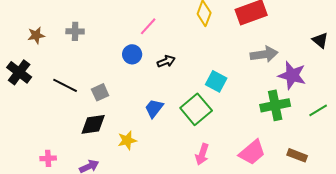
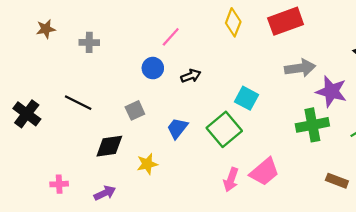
brown star: (36, 35) -> (46, 29), moved
black cross: (19, 72) -> (27, 114), moved
gray square: (100, 92) -> (135, 110), moved
pink trapezoid: (252, 152) -> (264, 172), moved

